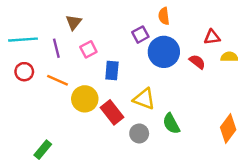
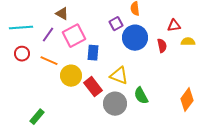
brown triangle: (74, 22) -> (62, 14), turned -40
purple line: (56, 48) -> (48, 35), turned 49
pink square: (88, 49) -> (74, 36), size x1.6
red semicircle: (197, 62) -> (162, 46), turned 40
gray circle: (139, 133) -> (115, 104), size x1.5

